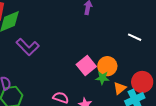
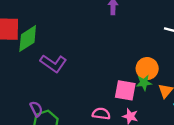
pink square: (86, 66) -> (125, 90), moved, turned -30

